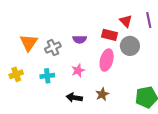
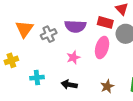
purple semicircle: (80, 39) -> (75, 26), size x1.5
cyan cross: (47, 76) -> (37, 78), moved
brown star: (102, 94) -> (107, 86), moved

